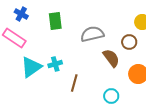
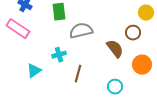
gray semicircle: (92, 34) -> (81, 31), moved
cyan triangle: (31, 67) -> (34, 71), moved, size x0.7

